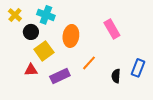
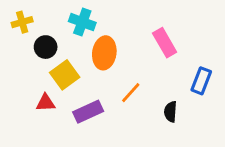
yellow cross: (15, 15) -> (22, 22), turned 32
cyan cross: (46, 15) -> (82, 22), moved
blue rectangle: (138, 68) -> (201, 81), moved

